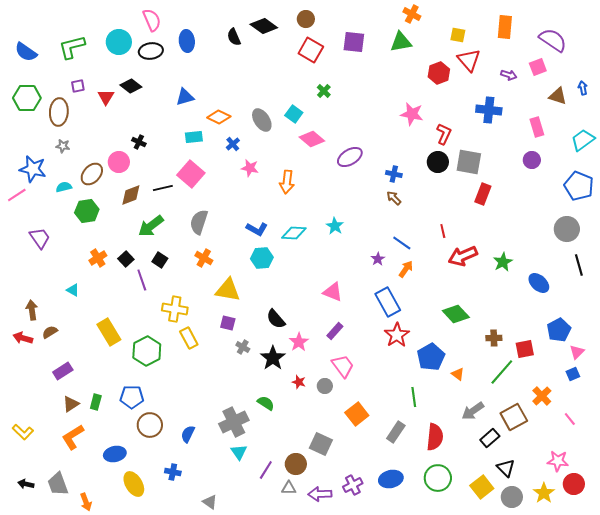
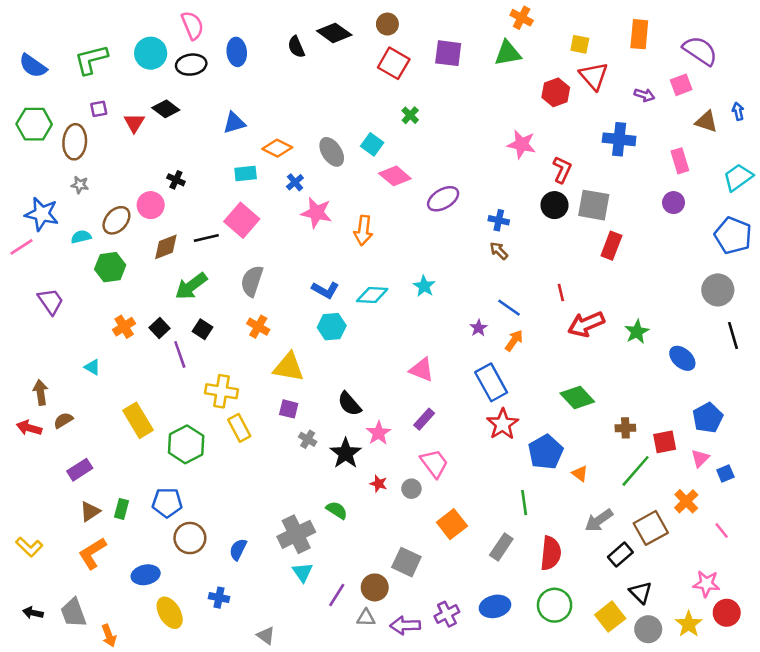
pink star: (250, 168) -> (316, 213), size x1.4
pink triangle: (577, 352) -> (700, 458), moved

